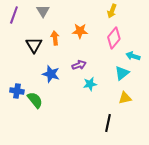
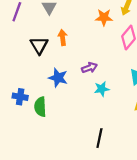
orange star: (80, 31) -> (104, 17), moved
green semicircle: (35, 100) -> (40, 107), turned -144
black line: (108, 123) -> (99, 138), moved

